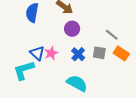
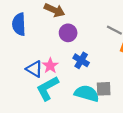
gray square: (99, 53) -> (104, 89), moved
cyan L-shape: (24, 70) -> (47, 88), moved

